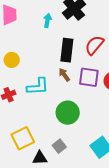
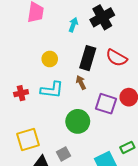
red semicircle: (94, 45) -> (117, 58), turned -110
yellow circle: (12, 60) -> (50, 59), moved
purple square: (89, 77) -> (106, 104), moved

